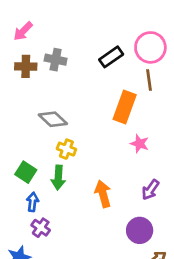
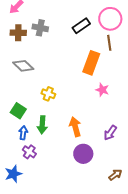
gray diamond: (53, 119) -> (23, 66), moved
green arrow: (58, 178) -> (42, 125), moved
purple arrow: (150, 190) -> (110, 133), moved
purple circle: (140, 230) -> (83, 154), moved

